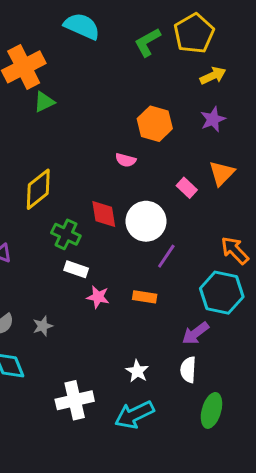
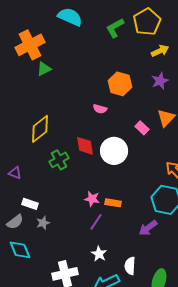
green cross: (66, 234) -> (59, 160), turned 36
purple line: (166, 256) -> (96, 222), moved
white rectangle: (76, 269) -> (30, 204), moved
pink star: (98, 297) -> (92, 199), moved
white semicircle: (188, 370) -> (130, 266), moved
white star: (137, 371) -> (99, 254), moved

